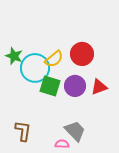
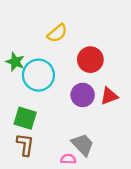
yellow semicircle: (54, 59) -> (57, 33), moved
green square: (50, 86) -> (25, 118), moved

